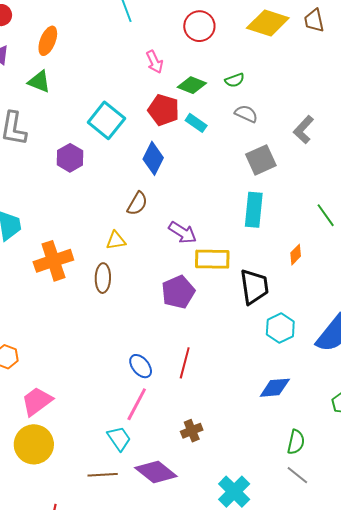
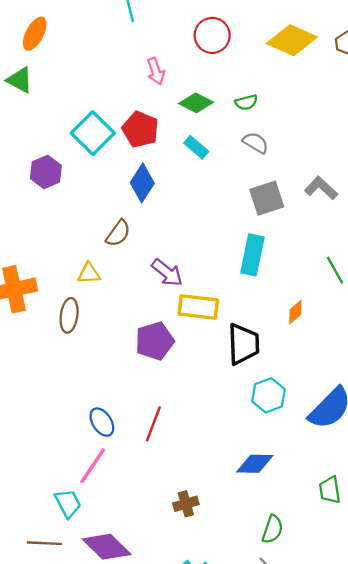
red pentagon: (164, 110) -> (140, 129), moved
gray L-shape: (304, 130) -> (321, 188), moved, turned 84
brown cross: (192, 431) -> (186, 504), moved

